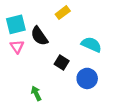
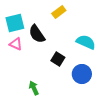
pink triangle: (17, 47) -> (16, 44), turned -32

